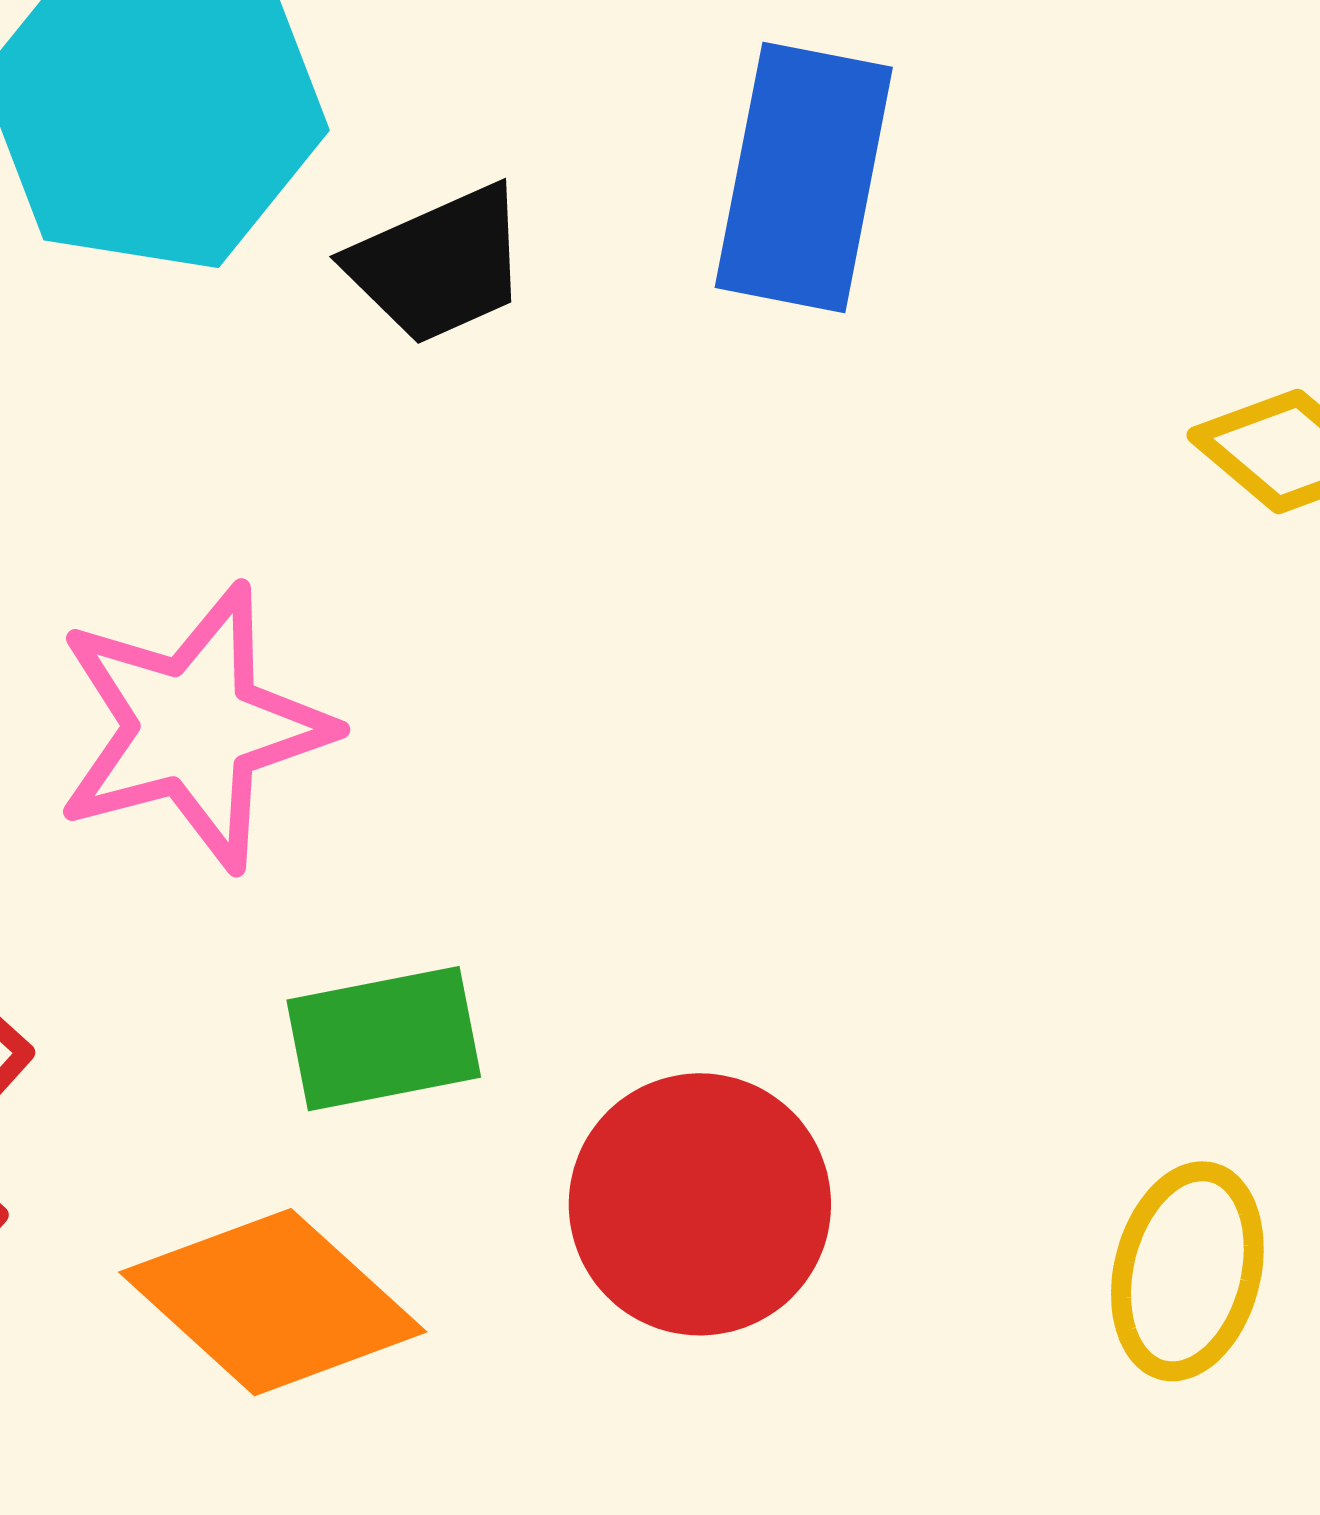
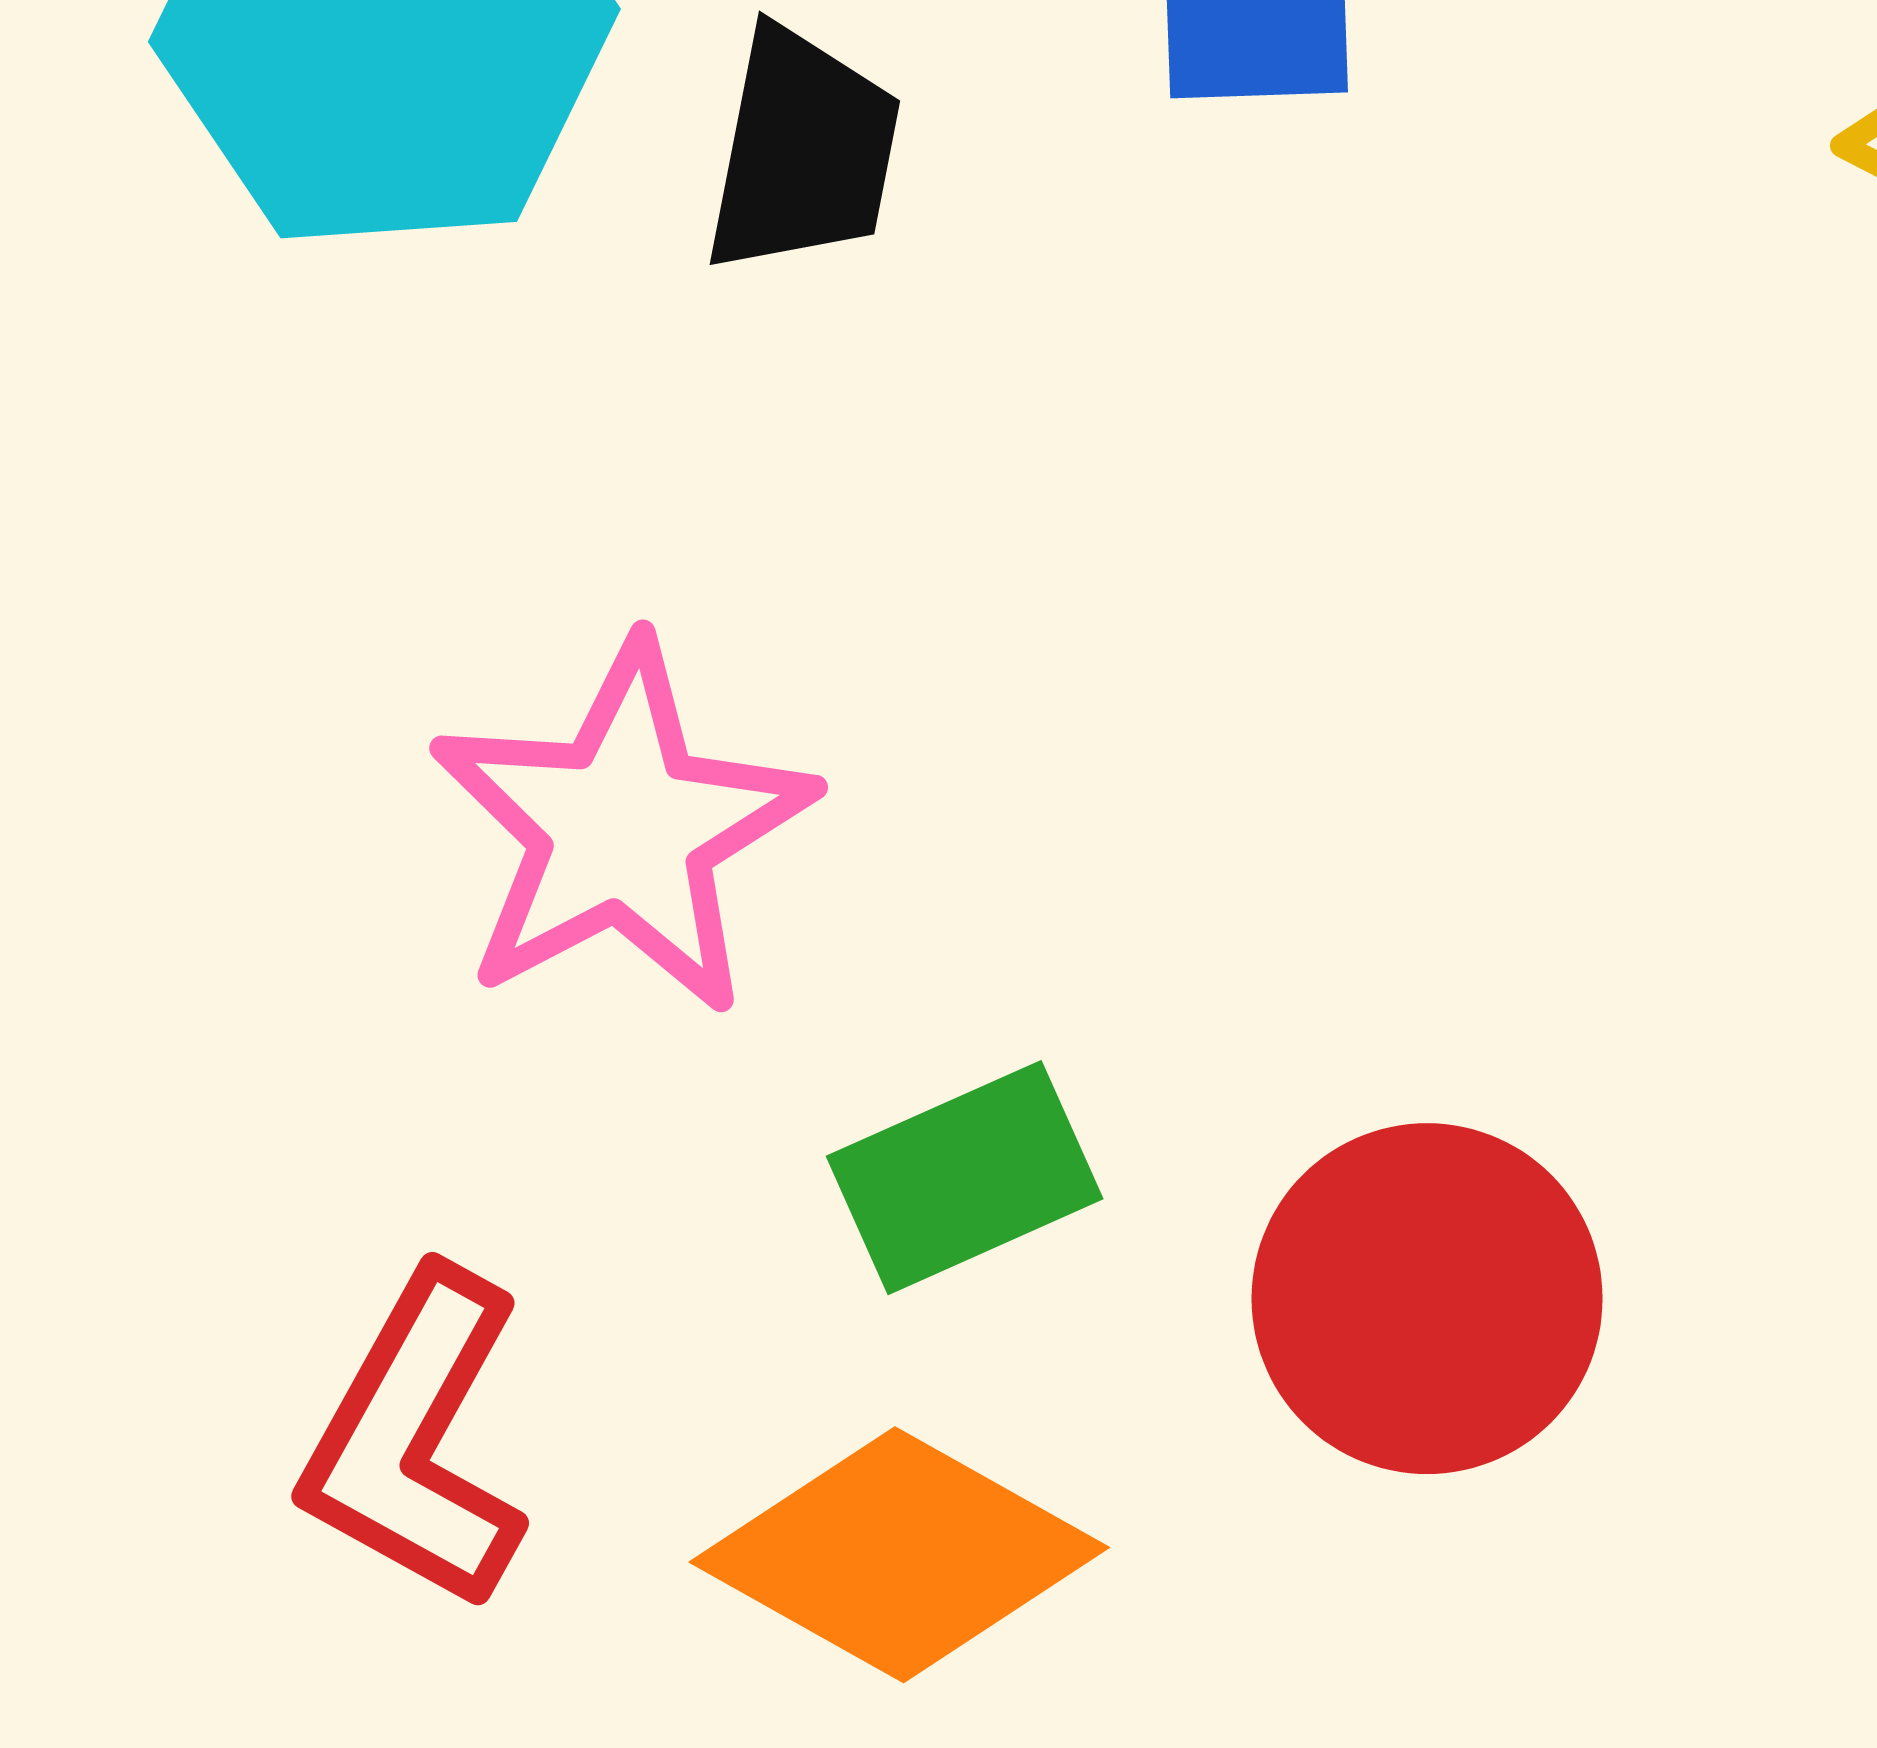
black trapezoid: (438, 265) -> (803, 151), turned -42

